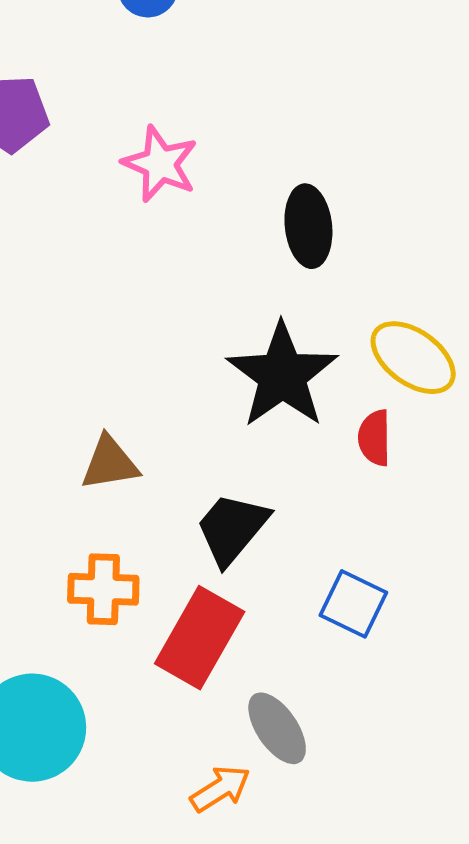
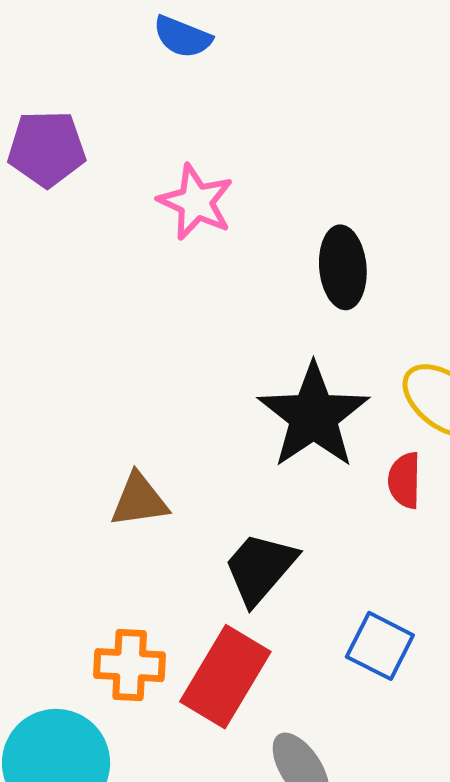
orange cross: (103, 589) -> (130, 665), moved

